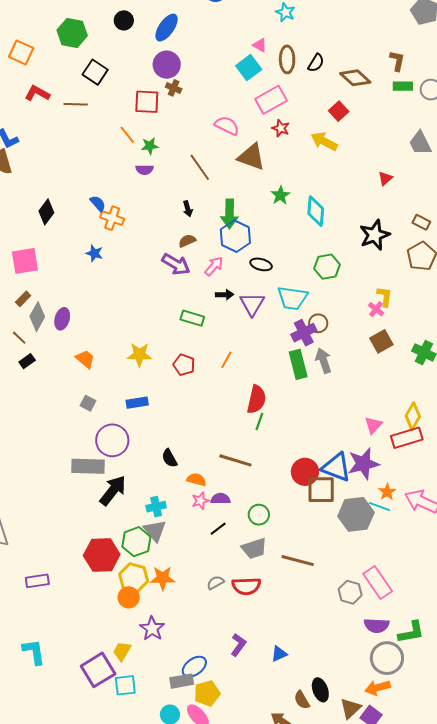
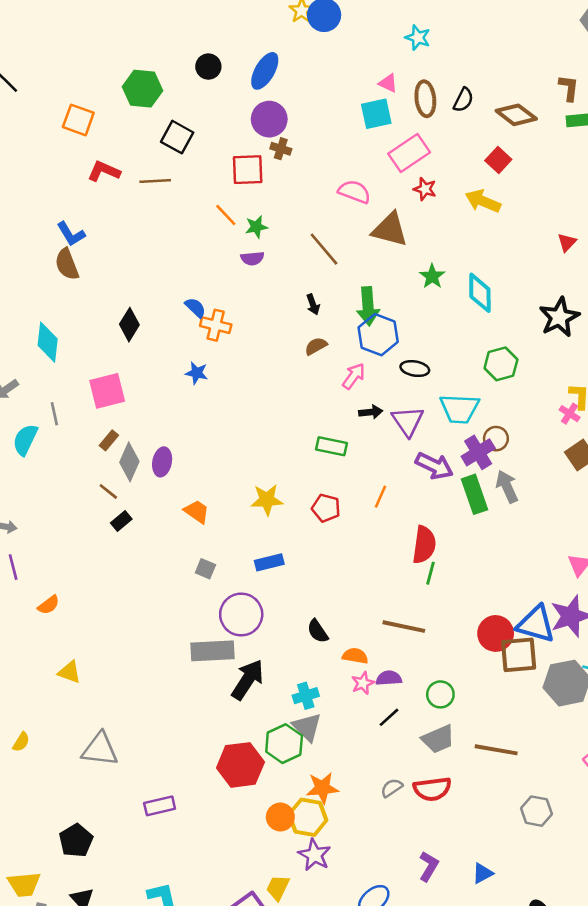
cyan square: (249, 68) -> (376, 114), turned 30
purple arrow: (176, 264) -> (434, 466), moved
yellow hexagon: (134, 578) -> (308, 817), moved
gray hexagon: (350, 592) -> (536, 811), moved

